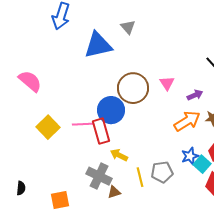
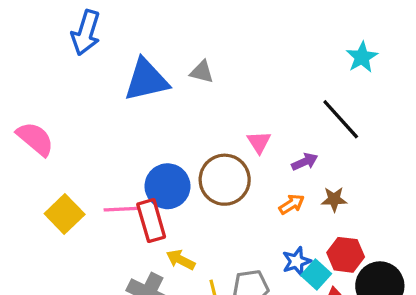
gray triangle: (128, 27) -> (202, 72), moved, turned -35
brown circle: (133, 88) -> (225, 180), moved
orange arrow: (187, 121) -> (292, 204), size x0.6

